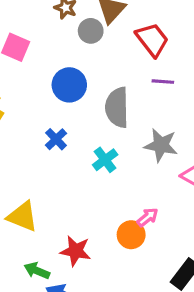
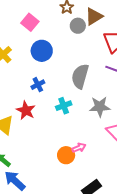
blue circle: (69, 85) -> (42, 51), moved
gray star: (161, 145) -> (100, 107), turned -30
red star: (76, 251) -> (26, 110), moved

